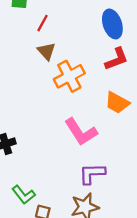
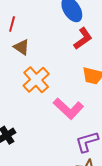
orange cross: (69, 76) -> (36, 80), moved

